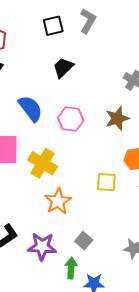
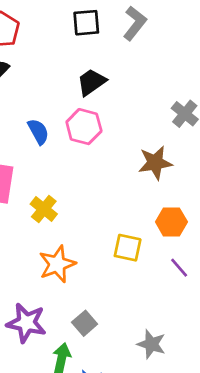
blue semicircle: (30, 108) -> (38, 132), size x0.7
pink hexagon: (71, 119) -> (84, 127), moved
yellow cross: (43, 163) -> (44, 209), size x0.7

